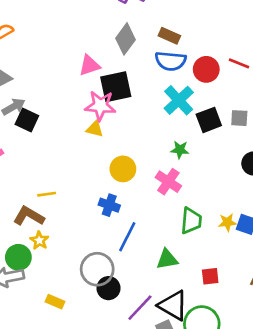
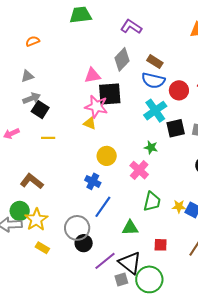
yellow line: (47, 194) -> (48, 138), moved
yellow star: (39, 240) -> (36, 219), moved, size x1.6

